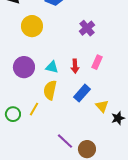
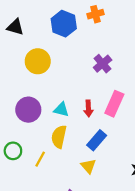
pink rectangle: (97, 62) -> (114, 104), size x1.5
yellow triangle: (102, 106) -> (88, 166), moved
green circle: (13, 114) -> (13, 151), moved

